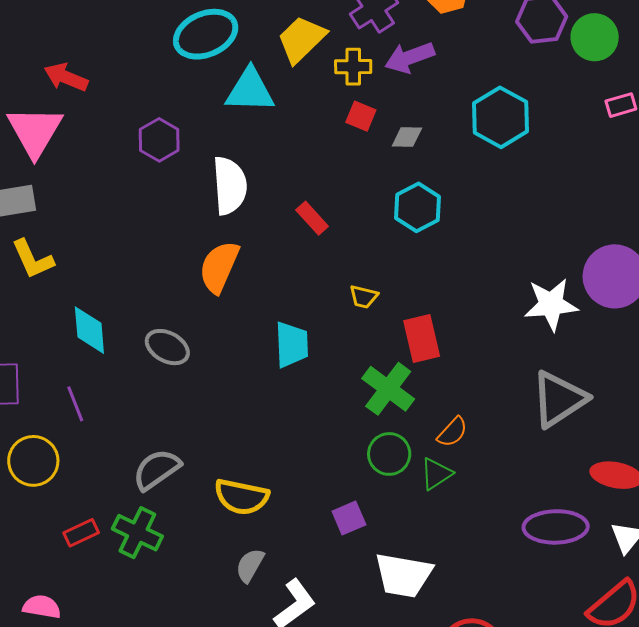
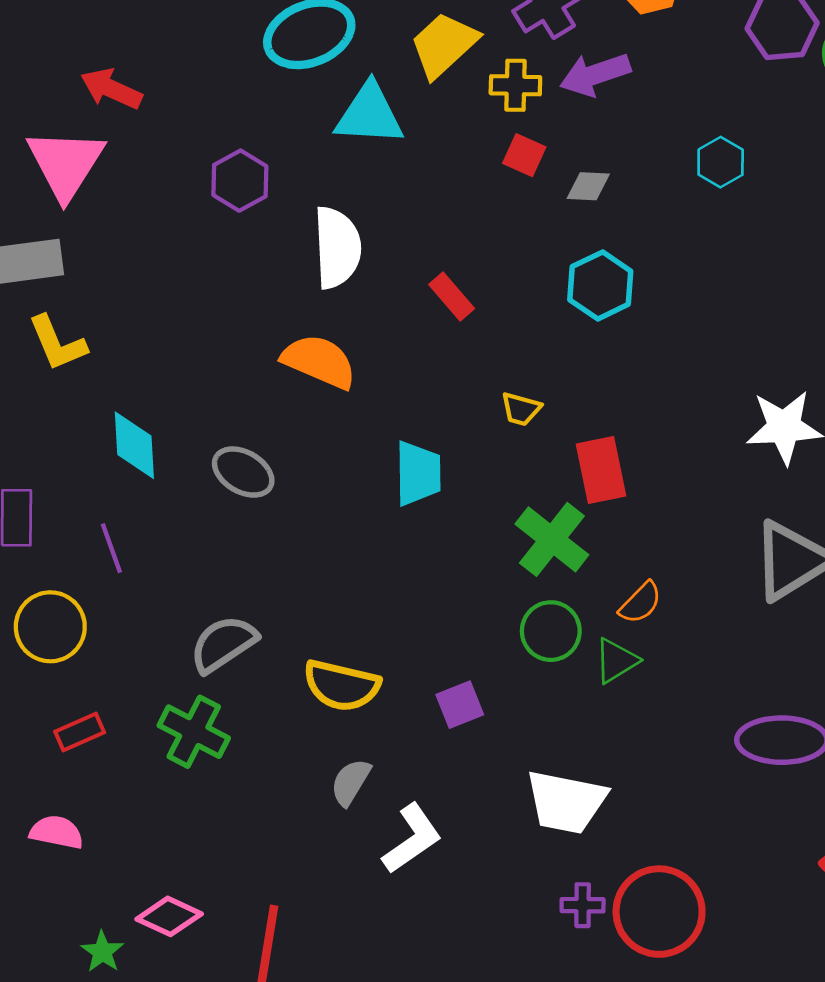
cyan hexagon: (501, 117) -> (721, 162), size x0.6
orange semicircle: (219, 267) -> (319, 361), turned 88
purple square: (349, 518) -> (460, 705), moved
red rectangle: (81, 533) -> (80, 732), moved

